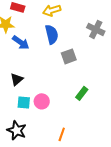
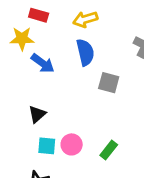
gray square: (69, 56) -> (109, 83), turned 35
green rectangle: (82, 93) -> (109, 150), moved

